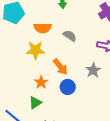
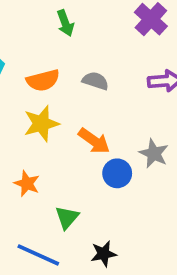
gray star: (93, 70) -> (154, 153), moved
orange star: (41, 82) -> (27, 184), moved

